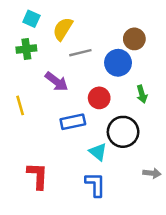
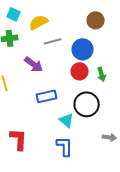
yellow semicircle: (63, 29) -> (39, 22), turned 30
brown circle: (134, 39) -> (96, 20), moved
red circle: (99, 98) -> (80, 71), moved

